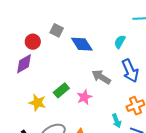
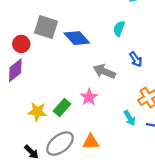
gray square: (57, 30) -> (46, 27), size x1.5
blue arrow: (130, 71) -> (136, 59), size x0.6
green rectangle: (61, 90) -> (62, 107), moved

